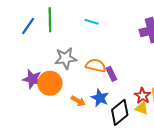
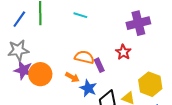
gray star: (66, 58) -> (18, 50), moved
red star: (143, 96) -> (123, 52), moved
orange arrow: (78, 101) -> (72, 77), moved

